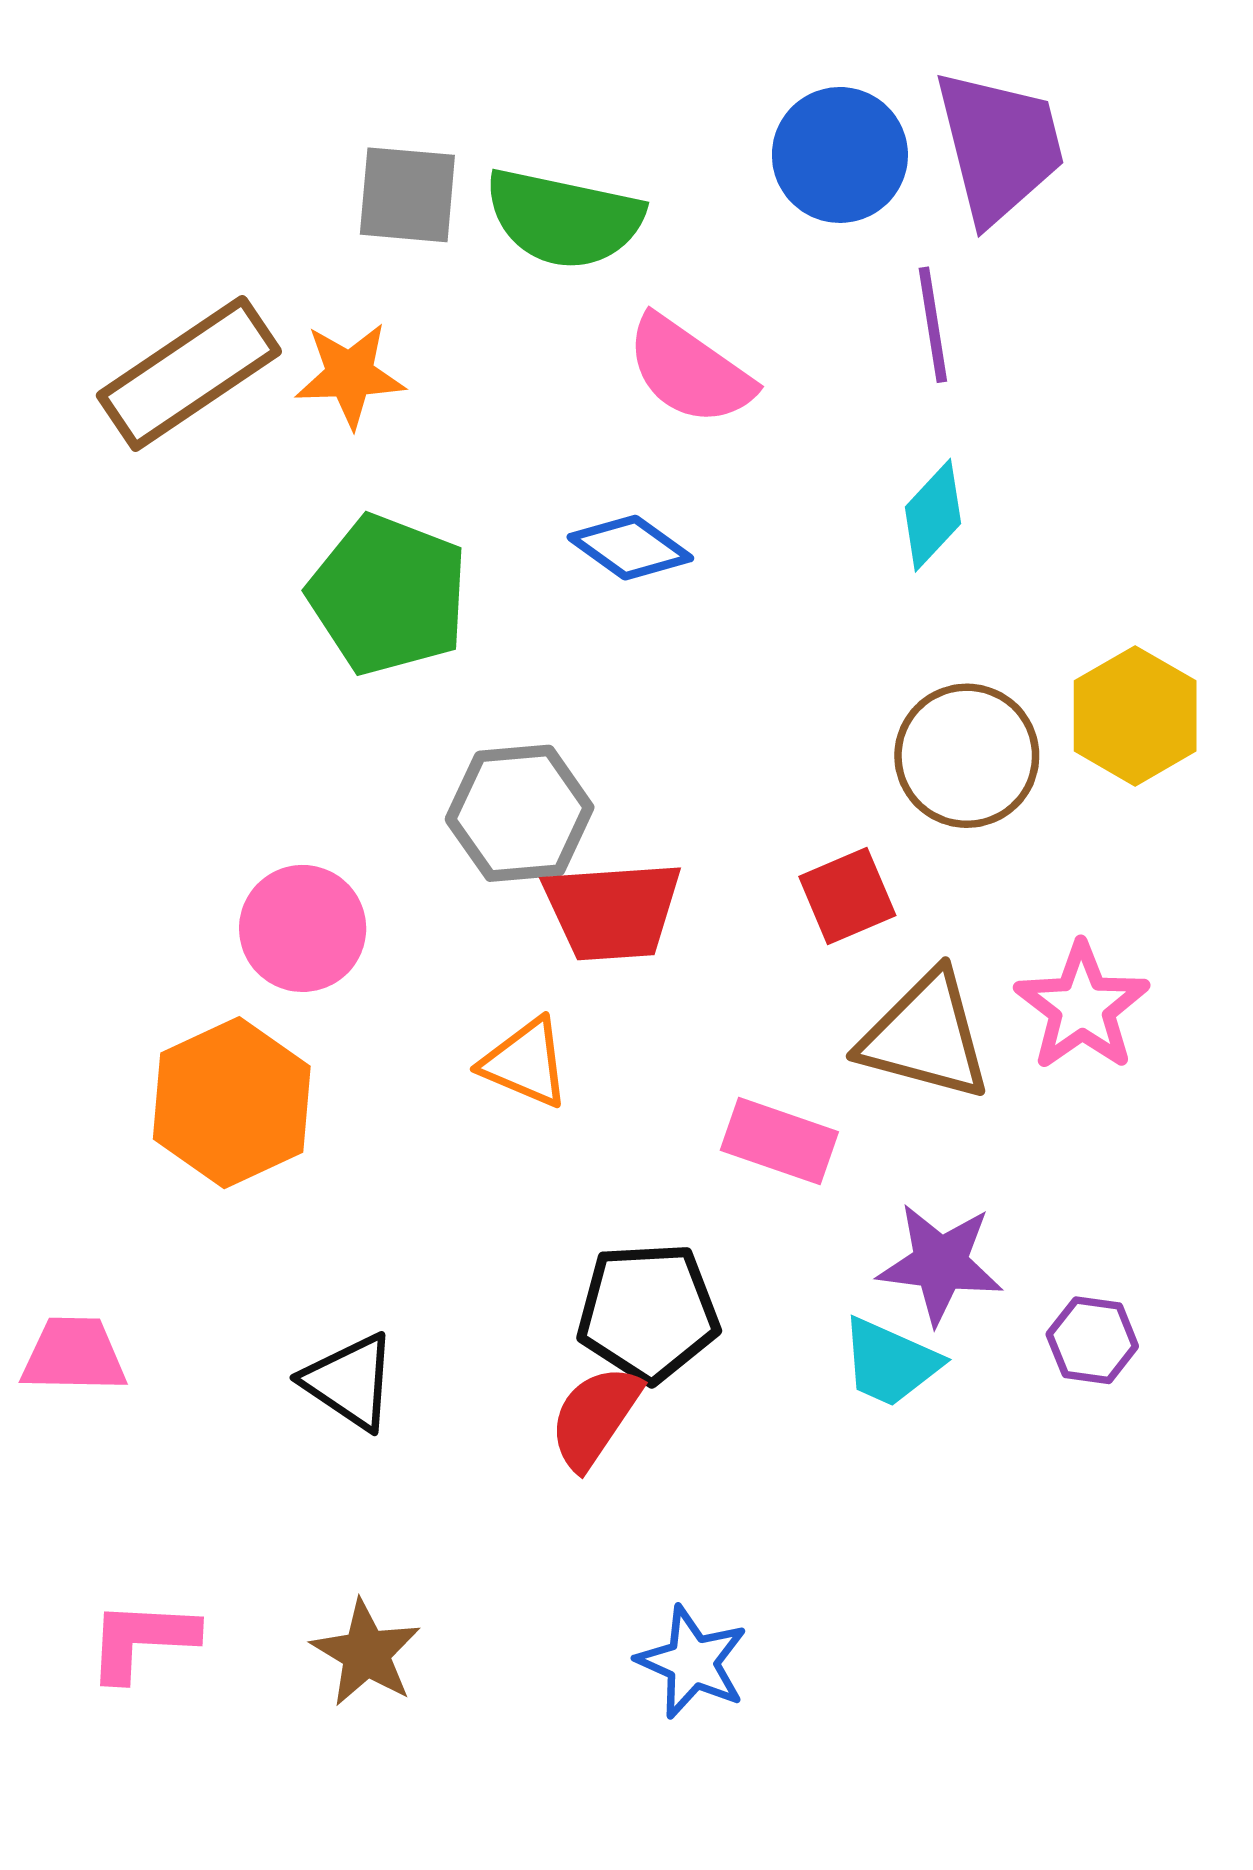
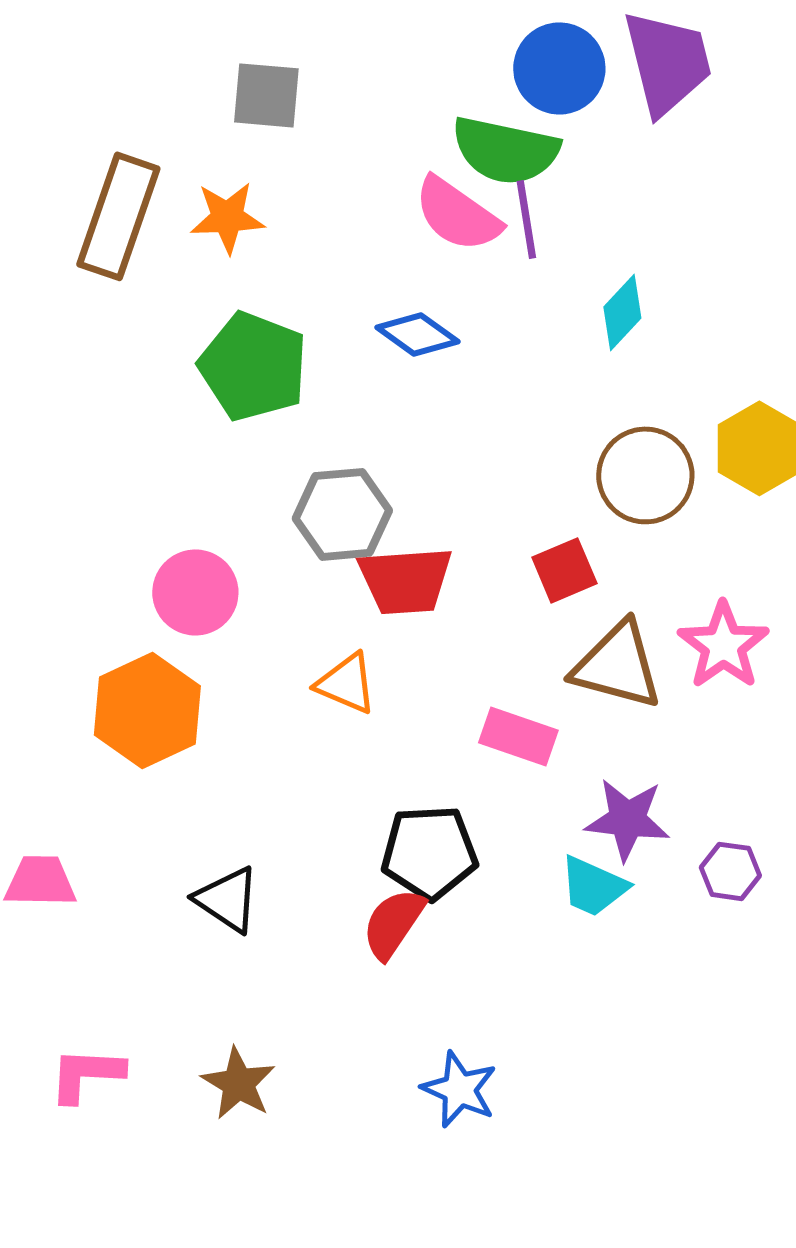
green semicircle: (564, 218) -> (505, 150), moved
purple line: (933, 325) -> (526, 219), moved
brown rectangle: (189, 373) -> (118, 216), turned -37

